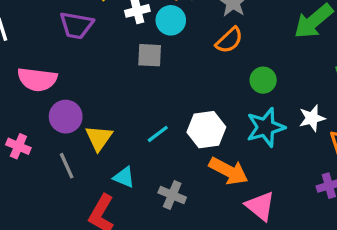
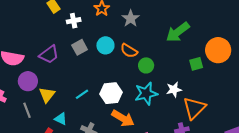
cyan circle: (171, 20) -> (105, 45), moved
purple trapezoid: (76, 25) -> (49, 55), moved, turned -50
orange semicircle: (229, 40) -> (129, 51), moved, turned 72
gray square: (150, 55) -> (80, 47), turned -35

